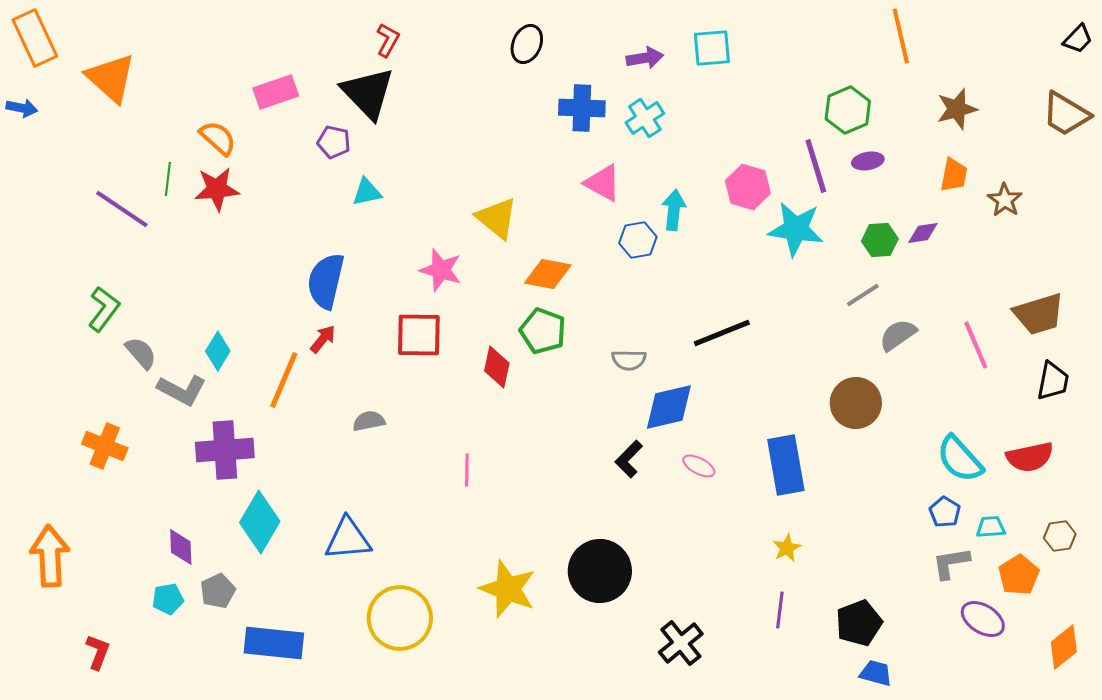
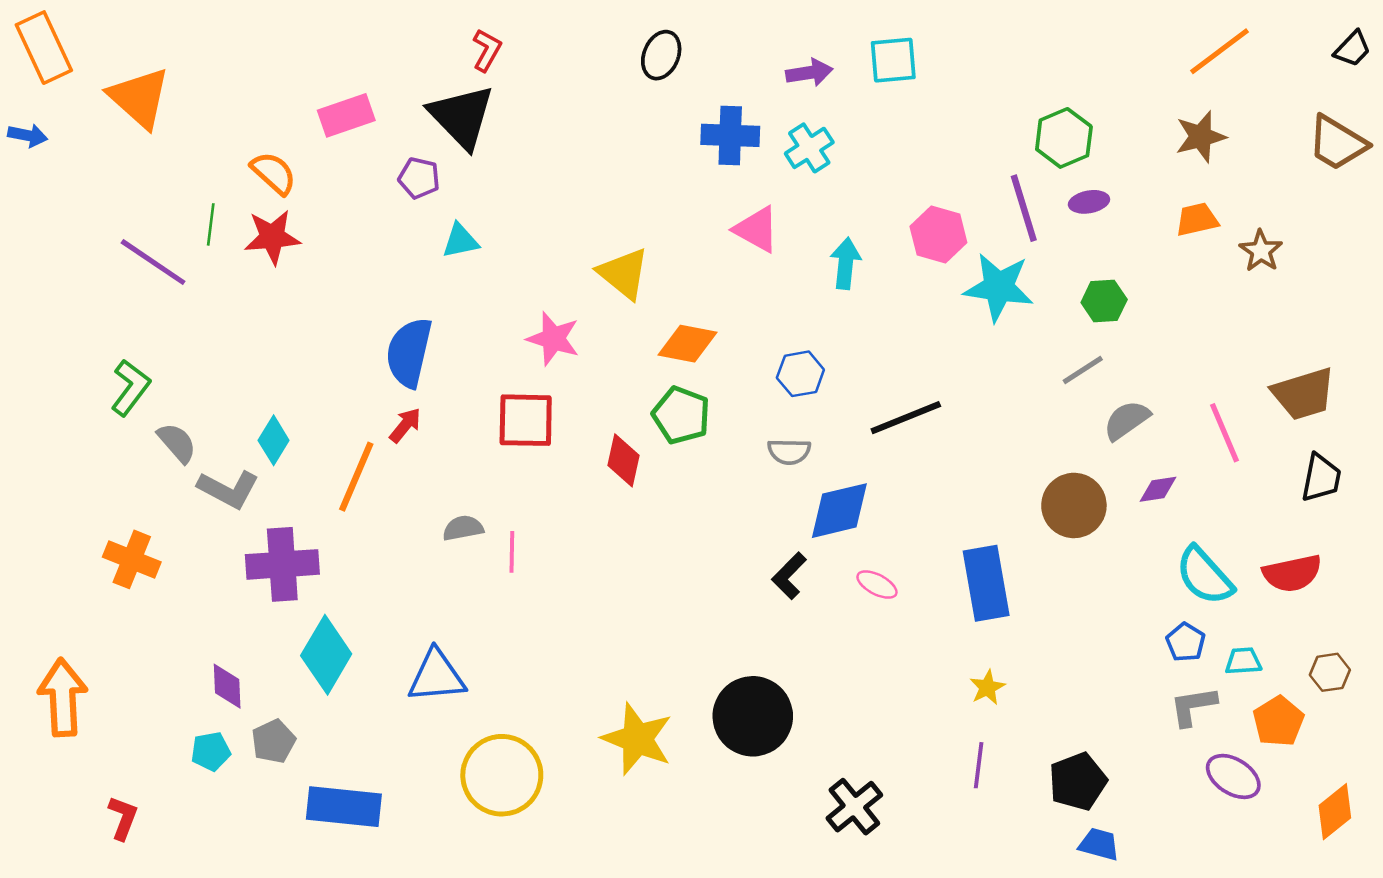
orange line: (901, 36) -> (1219, 51), moved, turned 66
orange trapezoid: (954, 175) -> (1197, 219), turned -114
purple diamond: (923, 233) -> (1158, 489), moved
blue hexagon: (638, 240) -> (800, 374), moved
pink line: (467, 470) -> (512, 552), moved

